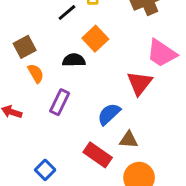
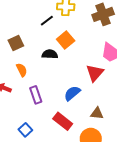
orange semicircle: (36, 73) -> (22, 70), moved
purple rectangle: (60, 102) -> (36, 95), moved, turned -48
brown triangle: (129, 140) -> (97, 113), moved

